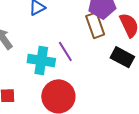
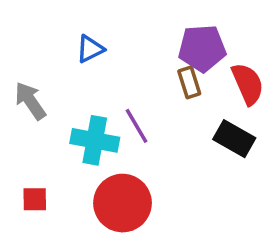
brown rectangle: (95, 25) -> (189, 82), size x0.7

